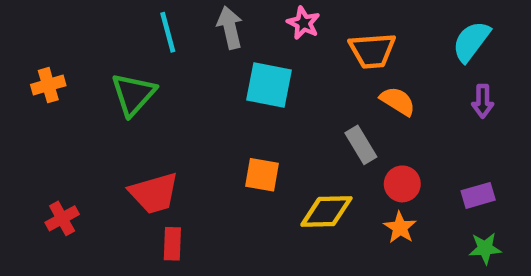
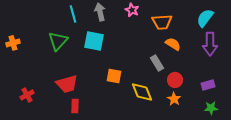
orange cross: (48, 85) -> (13, 43), moved
cyan square: (269, 85) -> (94, 41), moved
purple arrow: (483, 101) -> (210, 44), size x1.6
yellow diamond: (326, 211) -> (142, 92), turned 70

